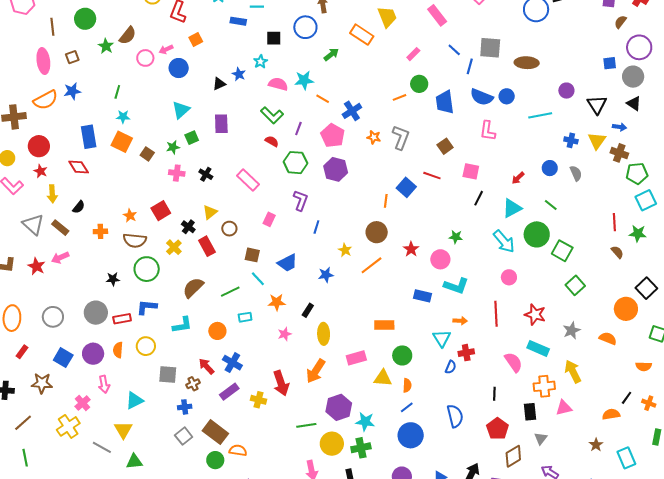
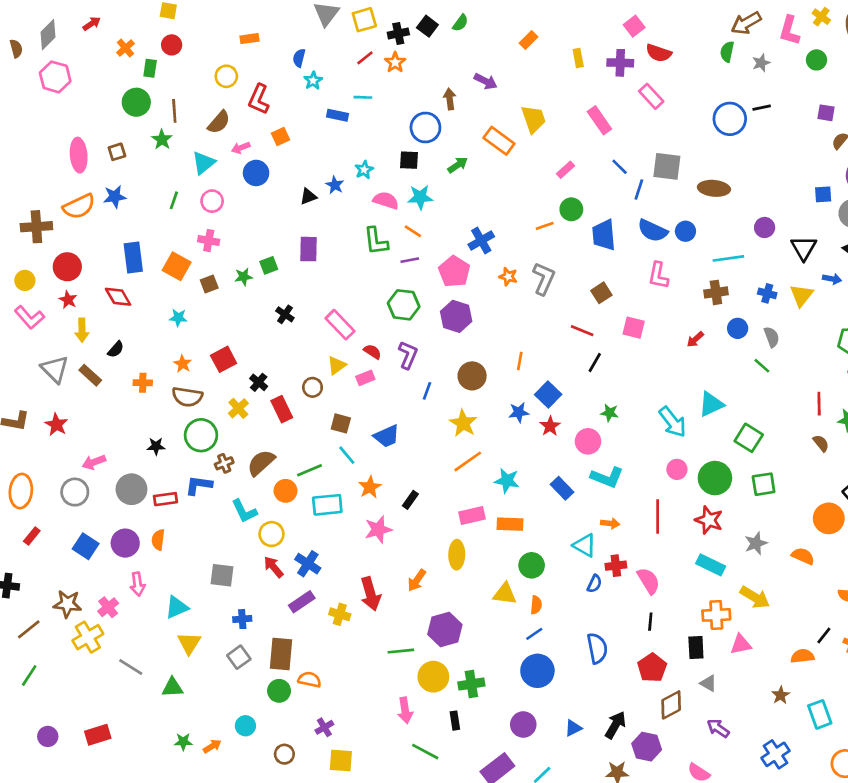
brown line: (52, 27) -> (174, 111), moved
brown semicircle: (128, 36) -> (219, 122), moved
black square: (274, 38) -> (409, 160), moved
pink circle: (145, 58) -> (212, 201), moved
orange line: (323, 99) -> (413, 231), moved
cyan triangle: (181, 110) -> (204, 163), moved
green L-shape: (272, 115) -> (376, 241), turned 35
cyan star: (123, 117) -> (178, 318), moved
purple line: (298, 128) -> (410, 260), turned 56
red semicircle: (272, 141) -> (372, 352), moved
brown cross: (619, 153) -> (716, 292), moved, turned -30
brown square: (147, 154) -> (209, 284), turned 32
pink cross: (177, 173) -> (209, 241), moved
blue square: (406, 187) -> (548, 395), moved
black line: (479, 198) -> (595, 362), moved
green line: (551, 205) -> (762, 366), moved
cyan triangle: (512, 208) -> (711, 404), moved
yellow triangle: (210, 212) -> (337, 365), moved
pink rectangle: (269, 219) -> (365, 378), turned 40
brown circle: (377, 232) -> (472, 376), moved
green circle: (537, 234) -> (715, 478), moved
yellow star: (345, 250) -> (463, 423), size x1.5
pink arrow: (60, 258) -> (94, 462), moved
orange line: (372, 265) -> (468, 461), moved
blue star: (326, 275) -> (519, 412), moved
green square: (575, 285) -> (764, 484), turned 30
blue rectangle: (422, 296) -> (562, 488), turned 30
orange star: (277, 302) -> (370, 487), turned -30
cyan rectangle: (245, 317) -> (327, 505), size x1.6
cyan L-shape: (182, 325) -> (244, 511), turned 70
orange circle: (217, 331) -> (286, 491), moved
pink star: (285, 334) -> (378, 529), size x1.5
yellow ellipse: (324, 334) -> (457, 555), moved
cyan triangle: (442, 338) -> (585, 545), turned -30
yellow circle: (146, 346) -> (272, 534), moved
pink rectangle: (356, 358) -> (472, 515), moved
pink semicircle: (513, 362) -> (648, 581), moved
orange arrow: (316, 371) -> (417, 580), size x0.7
yellow arrow: (573, 371) -> (755, 597), turned 145
brown star: (42, 383) -> (67, 604), moved
brown cross: (193, 384) -> (224, 463), moved
cyan star: (365, 422) -> (507, 481), moved
yellow triangle: (123, 430) -> (189, 643), moved
brown rectangle: (215, 432) -> (281, 654), turned 55
gray triangle: (541, 438) -> (708, 683), turned -40
green line: (25, 458) -> (29, 676), turned 42

